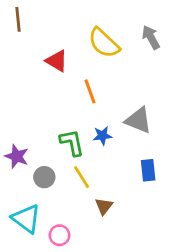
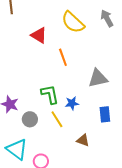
gray triangle: (138, 120) -> (98, 78), turned -35
blue star: (102, 136) -> (72, 103), moved
brown triangle: (104, 206) -> (83, 140), moved, turned -48

